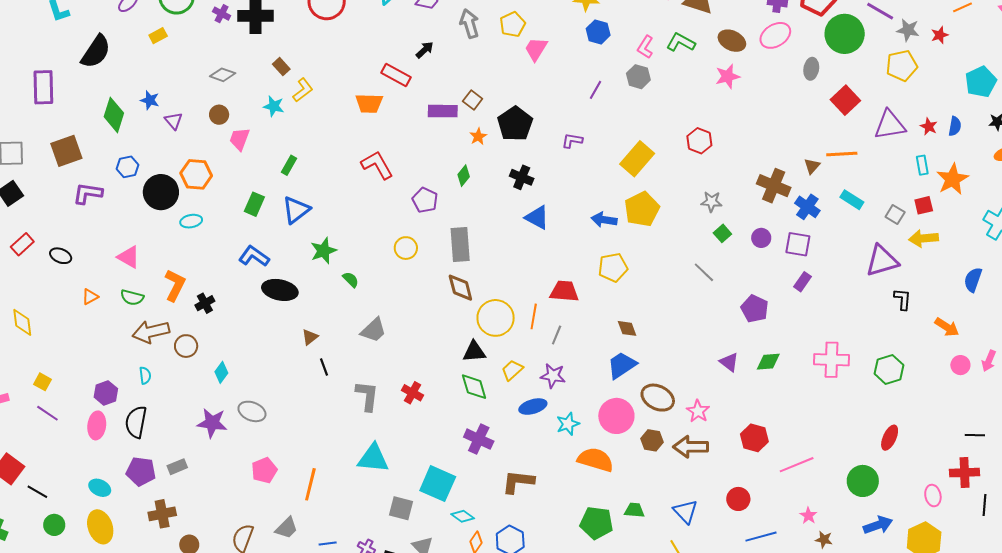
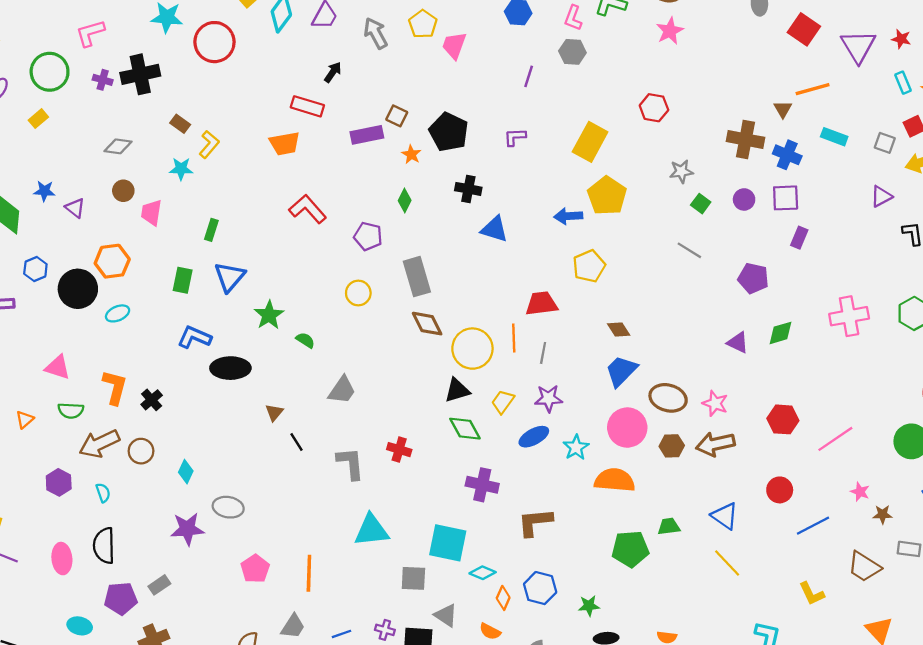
purple triangle: (890, 125) -> (858, 46), turned -40
purple triangle: (882, 261) -> (881, 196), size x0.6
purple hexagon: (106, 393) -> (59, 482), moved

